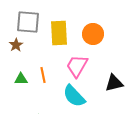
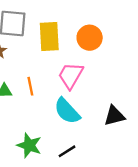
black triangle: (114, 83) -> (114, 116), moved

